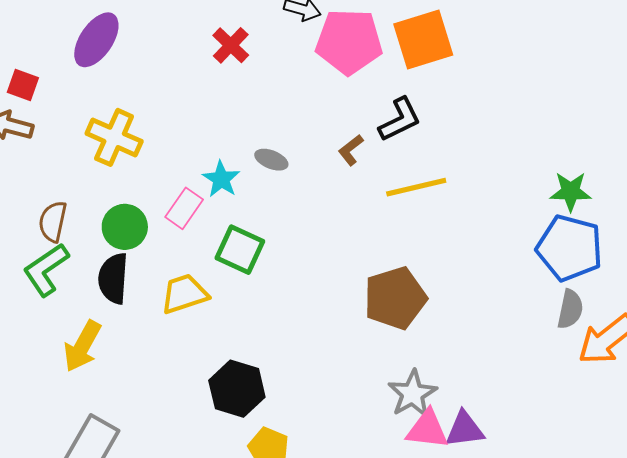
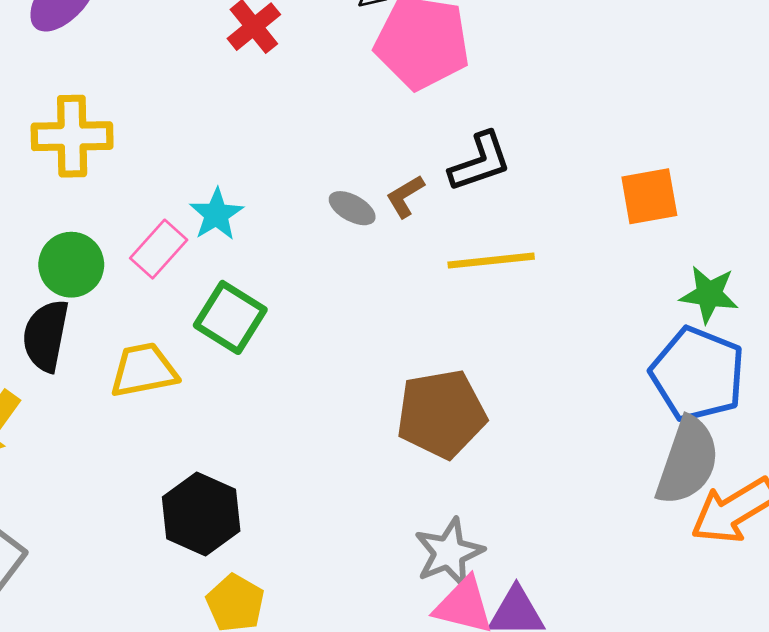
orange square: (423, 40) -> (649, 196), moved, size x0.7
yellow cross: (114, 137) -> (72, 136), turned -32
gray ellipse: (271, 160) -> (352, 208), moved
gray semicircle: (570, 309) -> (688, 461), size x1.6

